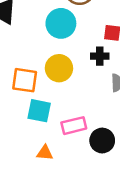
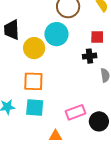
yellow circle: (59, 68) -> (34, 48), moved
cyan square: (39, 111) -> (35, 107), moved

